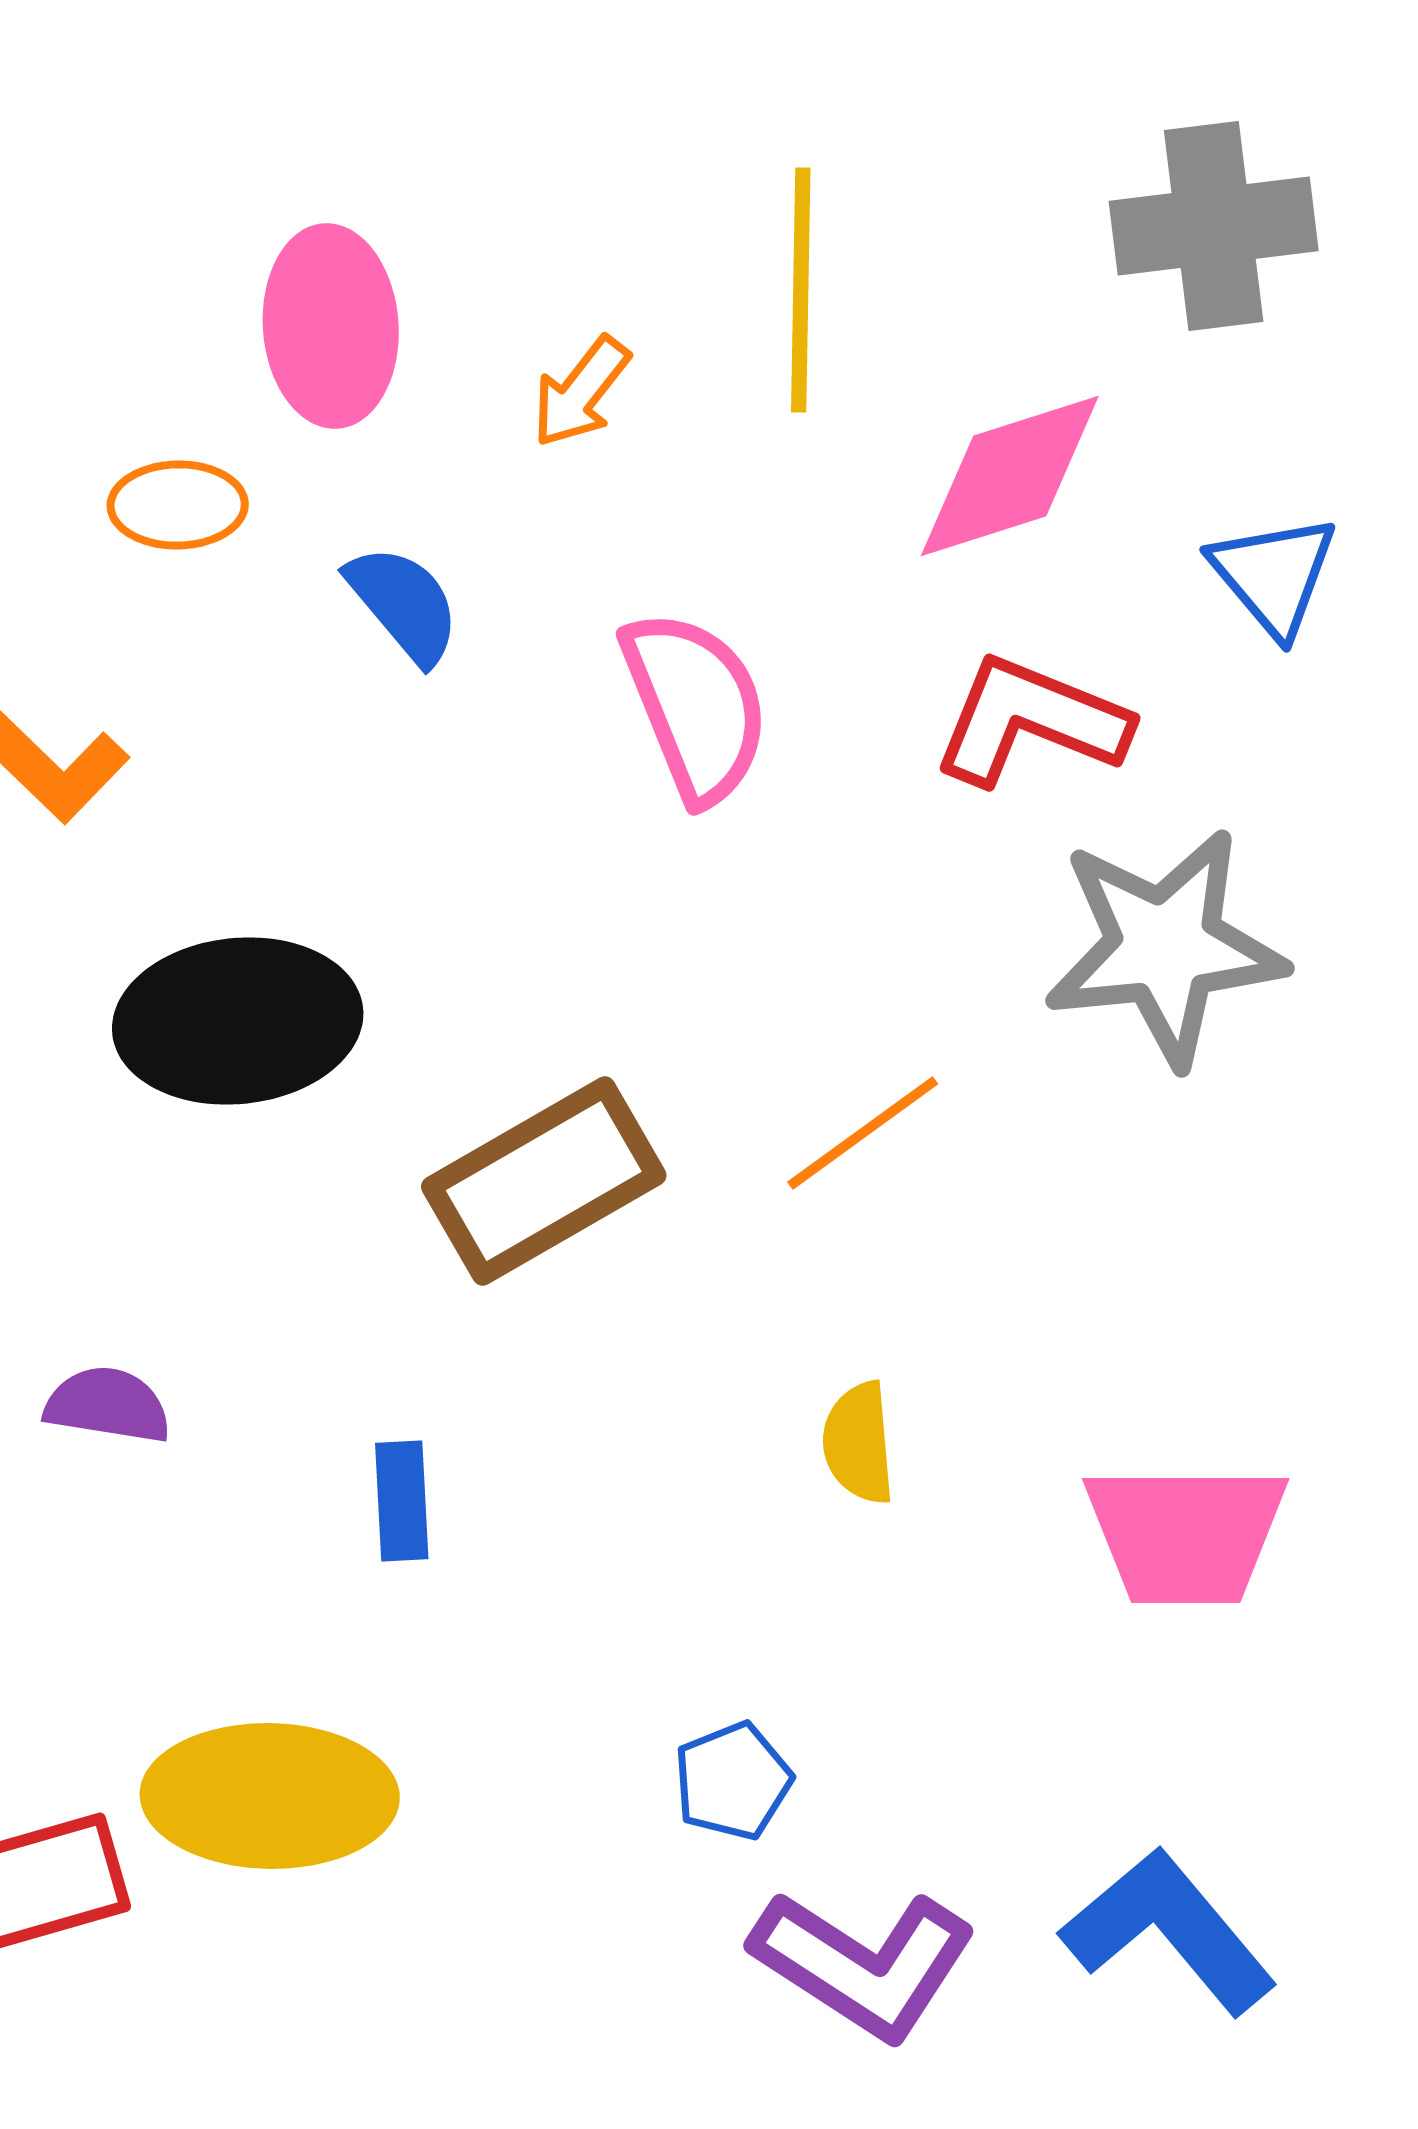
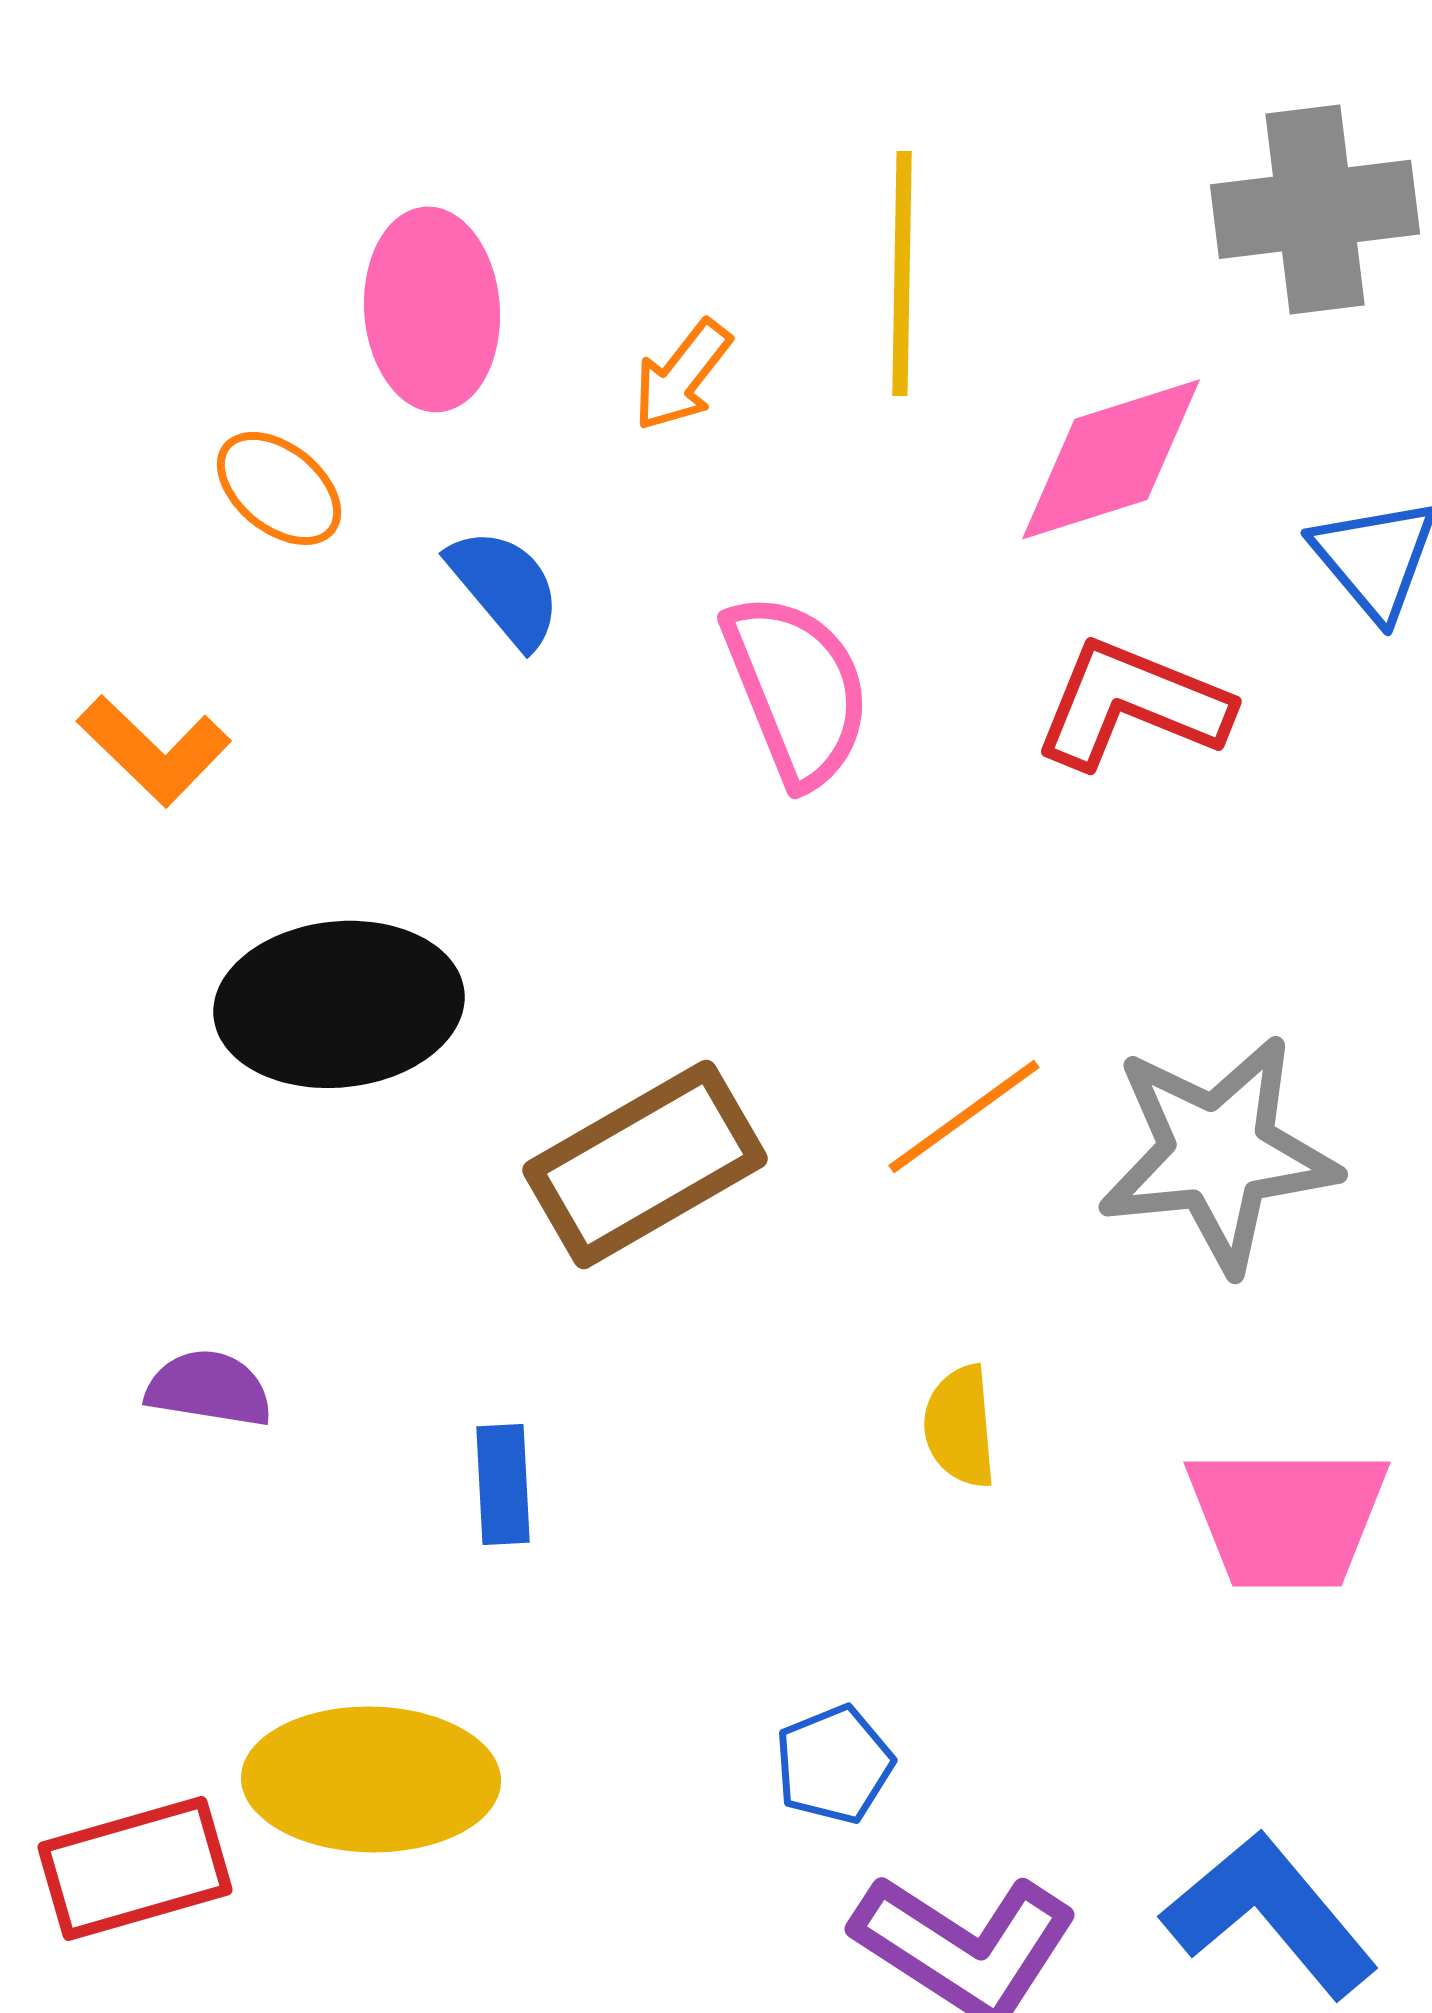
orange ellipse: (178, 505) -> (279, 488), turned 40
gray star: (1165, 947) -> (1218, 1153), moved

